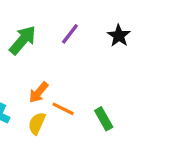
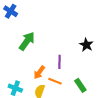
purple line: (70, 34) -> (60, 62), moved, turned -32
black star: (119, 36) -> (86, 45), moved

